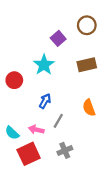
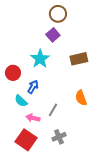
brown circle: (87, 25) -> (58, 14), moved
blue arrow: (45, 101) -> (33, 87), moved
cyan semicircle: (12, 133) -> (21, 101), moved
red square: (29, 154) -> (26, 140), turned -30

